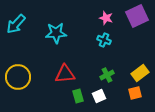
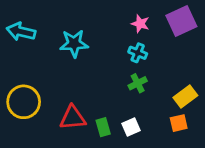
cyan arrow: (16, 24) -> (21, 32), turned 60
red triangle: (65, 74) -> (73, 118), moved
green cross: (107, 75) -> (138, 83), moved

